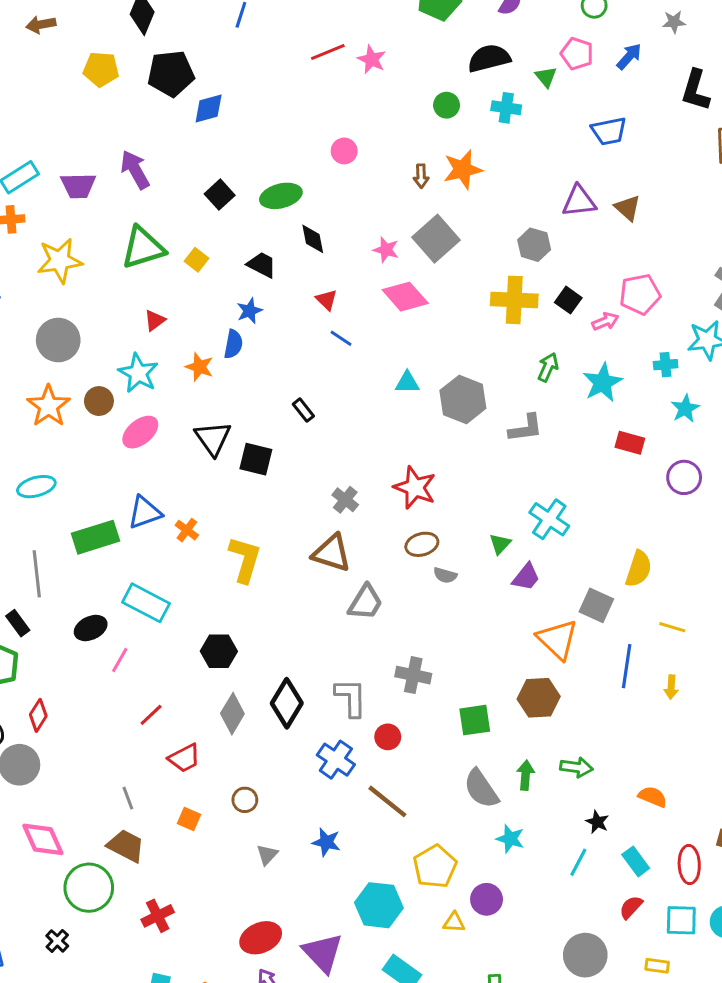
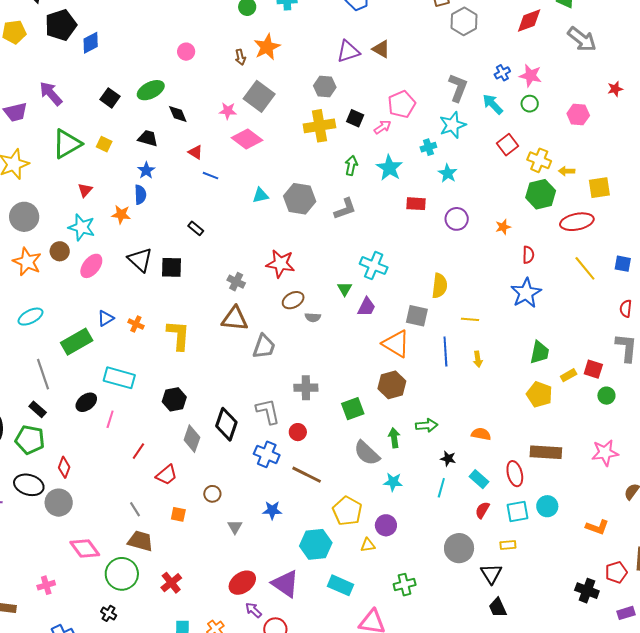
blue triangle: (145, 512) -> (106, 318), size x0.7

